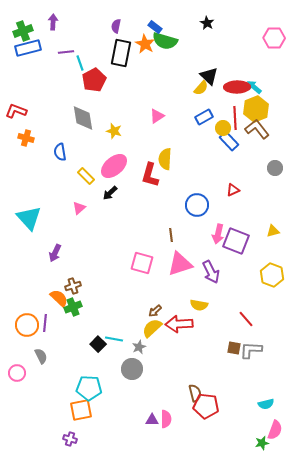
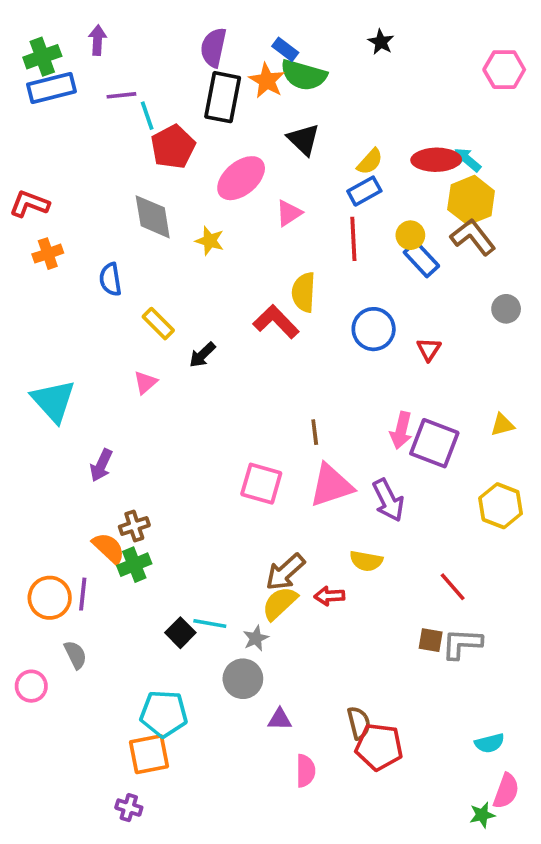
purple semicircle: (116, 26) -> (213, 47), size x1.5
black triangle: (209, 76) -> (304, 139), moved
blue rectangle: (204, 117) -> (364, 191), moved
red line: (235, 118) -> (353, 239), moved
orange cross: (26, 138) -> (48, 254), turned -35
pink ellipse: (114, 166) -> (241, 178), moved
red L-shape: (150, 175) -> (276, 322), turned 120
red triangle: (233, 190) -> (429, 349), turned -32
blue circle: (197, 205) -> (374, 329), moved
brown arrow: (155, 311) -> (285, 572), size x1.6
red arrow: (179, 324) -> (329, 596), size x0.6
purple triangle: (152, 420) -> (280, 719), moved

